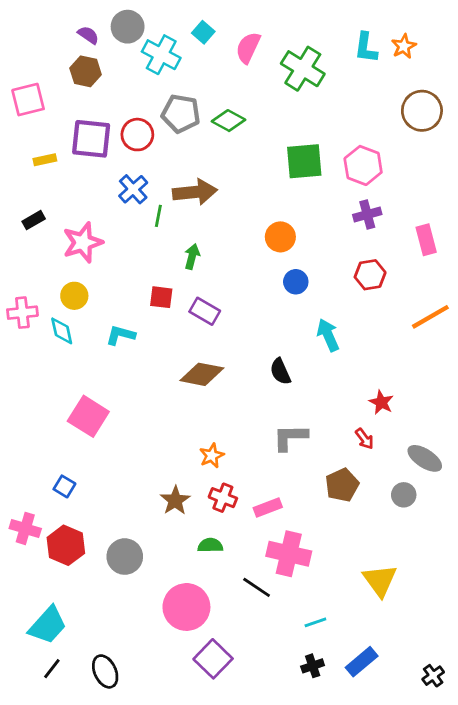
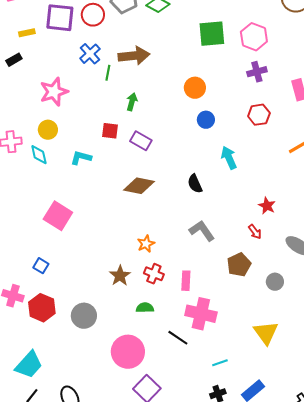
black rectangle: (34, 220) -> (14, 60), moved
gray L-shape: (290, 437) -> (202, 231), turned 56
gray circle: (404, 495) -> (275, 282), moved
pink rectangle: (268, 507) -> (186, 281), turned -66

